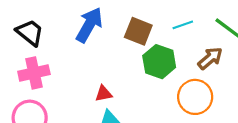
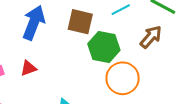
red triangle: (104, 94) -> (28, 68), moved
orange circle: (195, 97) -> (123, 78), moved

